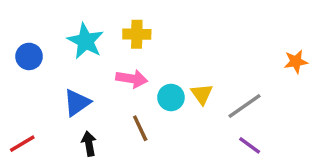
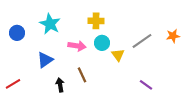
yellow cross: (137, 34) -> (96, 21), moved
cyan circle: (171, 97) -> (102, 43), moved
gray line: (244, 106) -> (142, 41), moved
black arrow: (89, 144) -> (60, 85), moved

